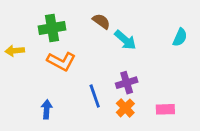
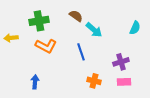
purple cross: (127, 83) -> (121, 62), moved
blue line: (95, 96) -> (81, 52), moved
orange cross: (125, 108) -> (94, 81), turned -32

